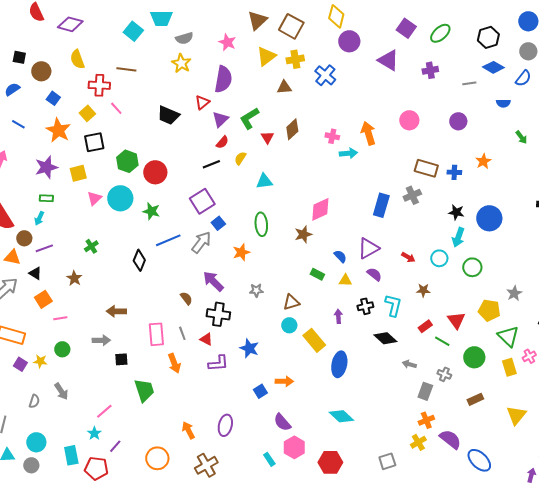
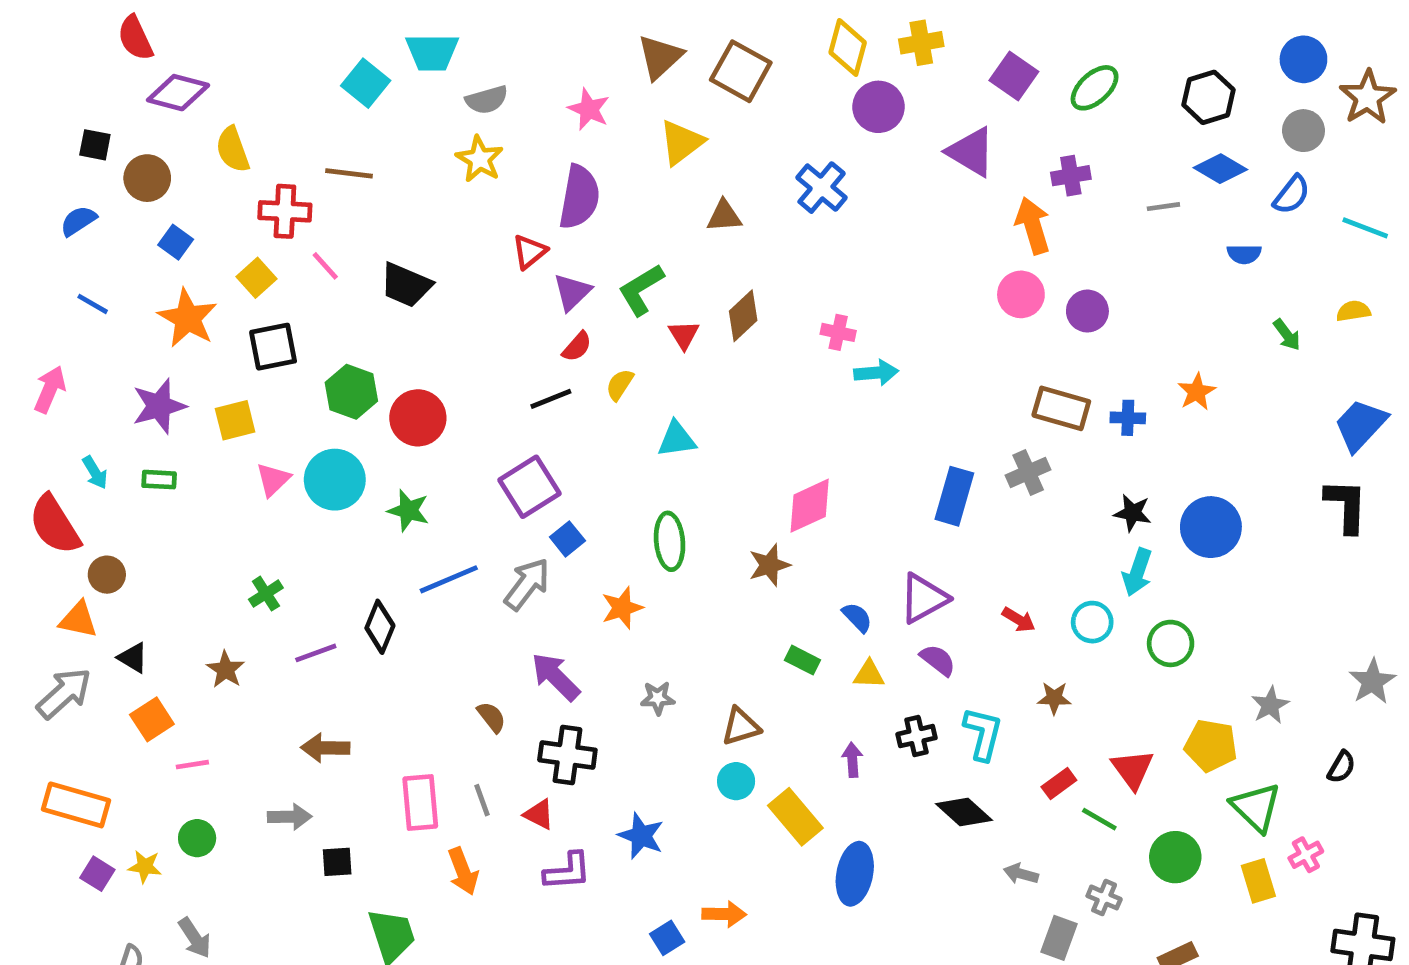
purple diamond: (70, 24) -> (178, 93), moved
yellow cross: (295, 59) -> (921, 43), moved
black trapezoid: (168, 115) -> (406, 285), moved
purple circle: (458, 121) -> (1087, 311), moved
orange arrow: (368, 133) -> (1033, 226), moved
cyan arrow: (39, 218) -> (95, 472), moved, turned -56
purple line: (44, 248) -> (316, 653), moved

